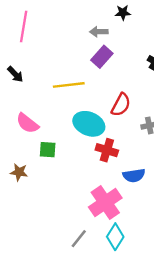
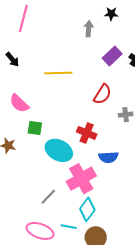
gray arrow: (99, 32) -> (89, 29), turned 91
purple rectangle: (102, 57) -> (112, 56), moved
cyan ellipse: (89, 124) -> (59, 150), moved
gray line: (79, 239) -> (48, 197), moved

